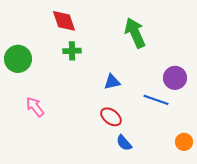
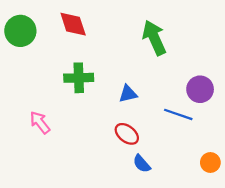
green cross: (72, 51) -> (79, 78), moved, size x1.4
green circle: (18, 59) -> (20, 31), moved

